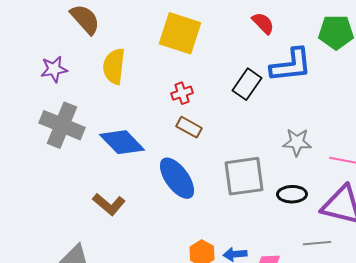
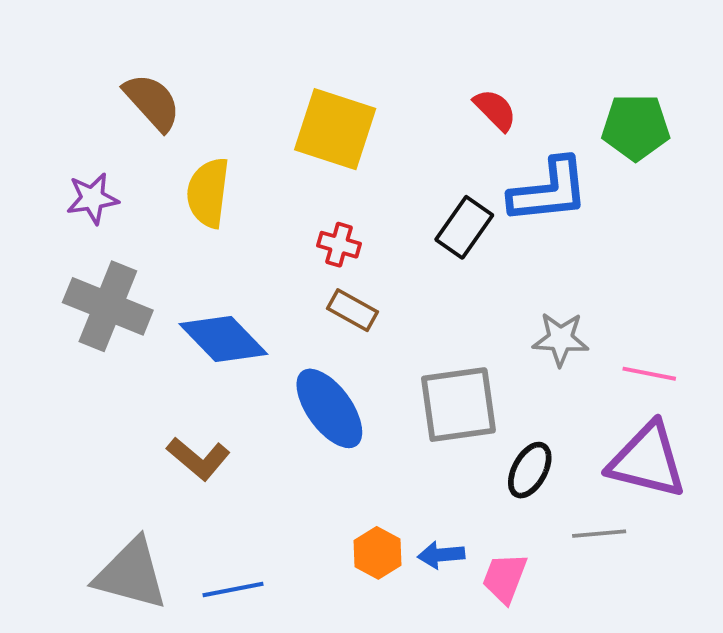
red cross: (182, 93) -> (339, 245), turned 35
black ellipse: (292, 194) -> (530, 470), moved, turned -60

